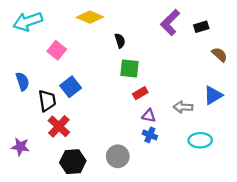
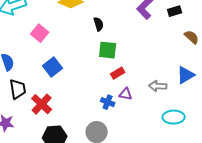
black trapezoid: (47, 101) -> (18, 89), moved
blue cross: (150, 135) -> (108, 102), moved

